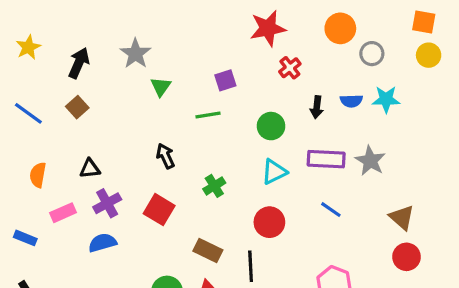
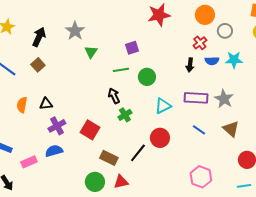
red cross: (290, 68) -> (200, 43), moved
green circle: (271, 126) -> (147, 77), moved
black arrow: (165, 156) -> (114, 96), moved
orange semicircle: (38, 175) -> (22, 105), moved
pink rectangle: (63, 213) -> (29, 162), moved
brown triangle: (402, 217) -> (231, 129), moved
brown rectangle: (208, 251) -> (109, 158), moved
black line: (251, 266) -> (138, 153), moved, turned 42

